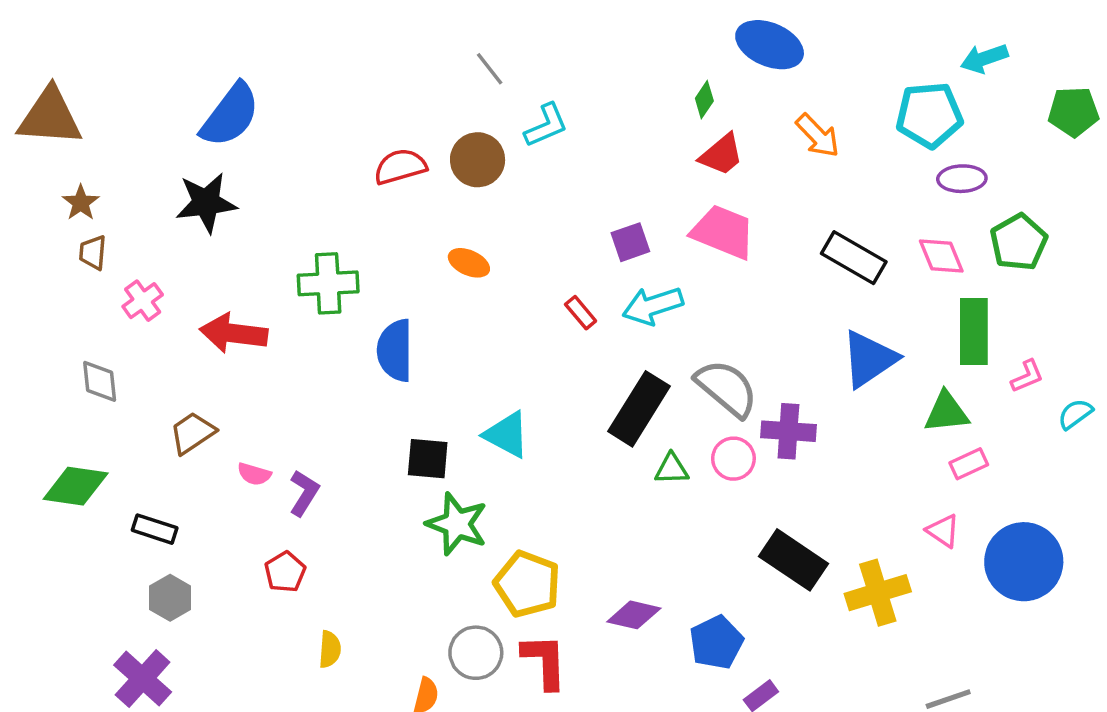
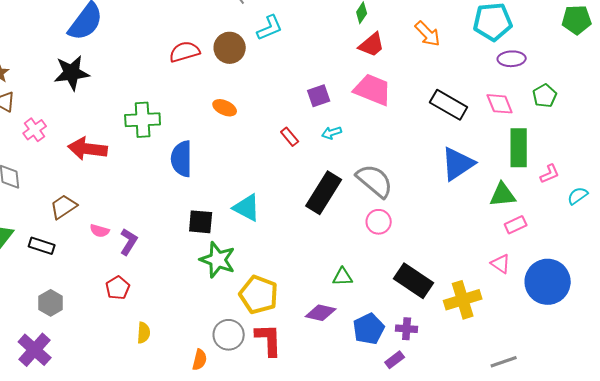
green pentagon: (1019, 242) -> (545, 96), size x0.7
cyan arrow: (653, 306) -> (332, 133), size x0.6
purple cross: (788, 431) -> (407, 329), moved, size x0.7
green triangle: (672, 469) -> (343, 277), moved
black rectangle: (155, 529) -> (42, 246), moved

